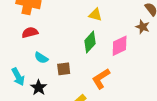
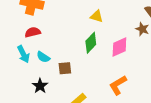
cyan arrow: (18, 77) -> (23, 54), moved
orange L-shape: (101, 79) -> (118, 85), moved

